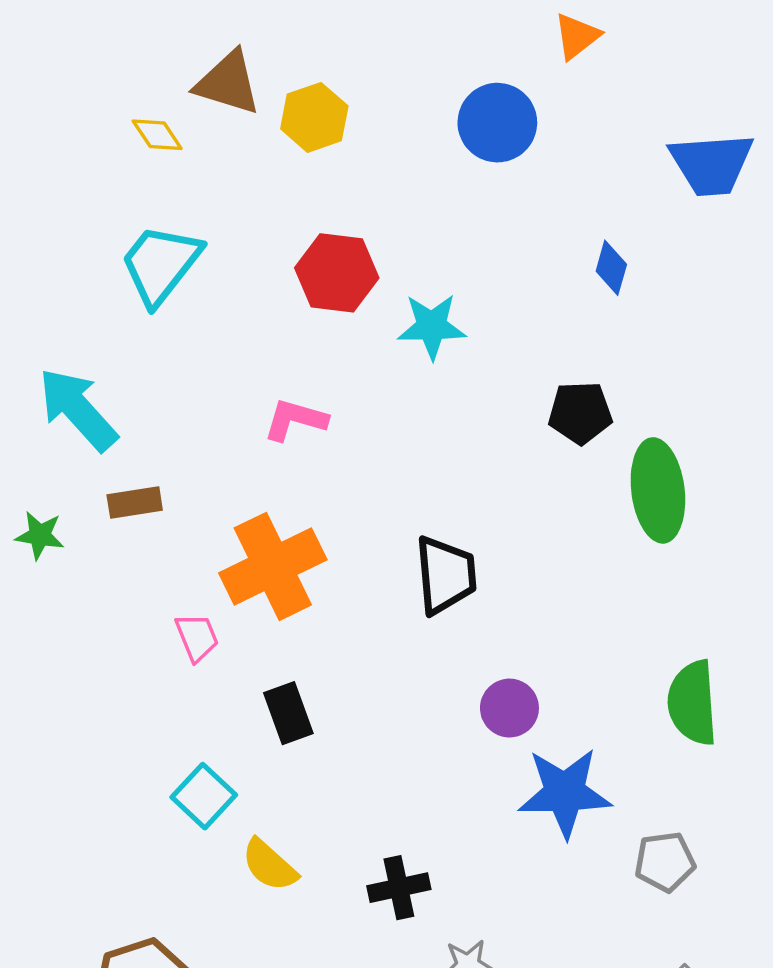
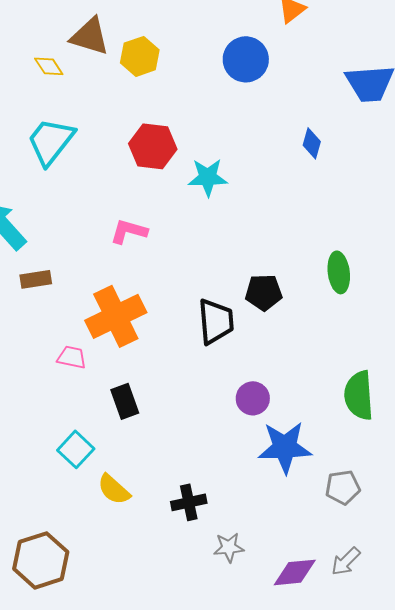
black pentagon: (580, 413) -> (264, 292), moved
green ellipse: (658, 490) -> (339, 272), size x0.7
pink trapezoid: (197, 637) -> (72, 357), turned -56

